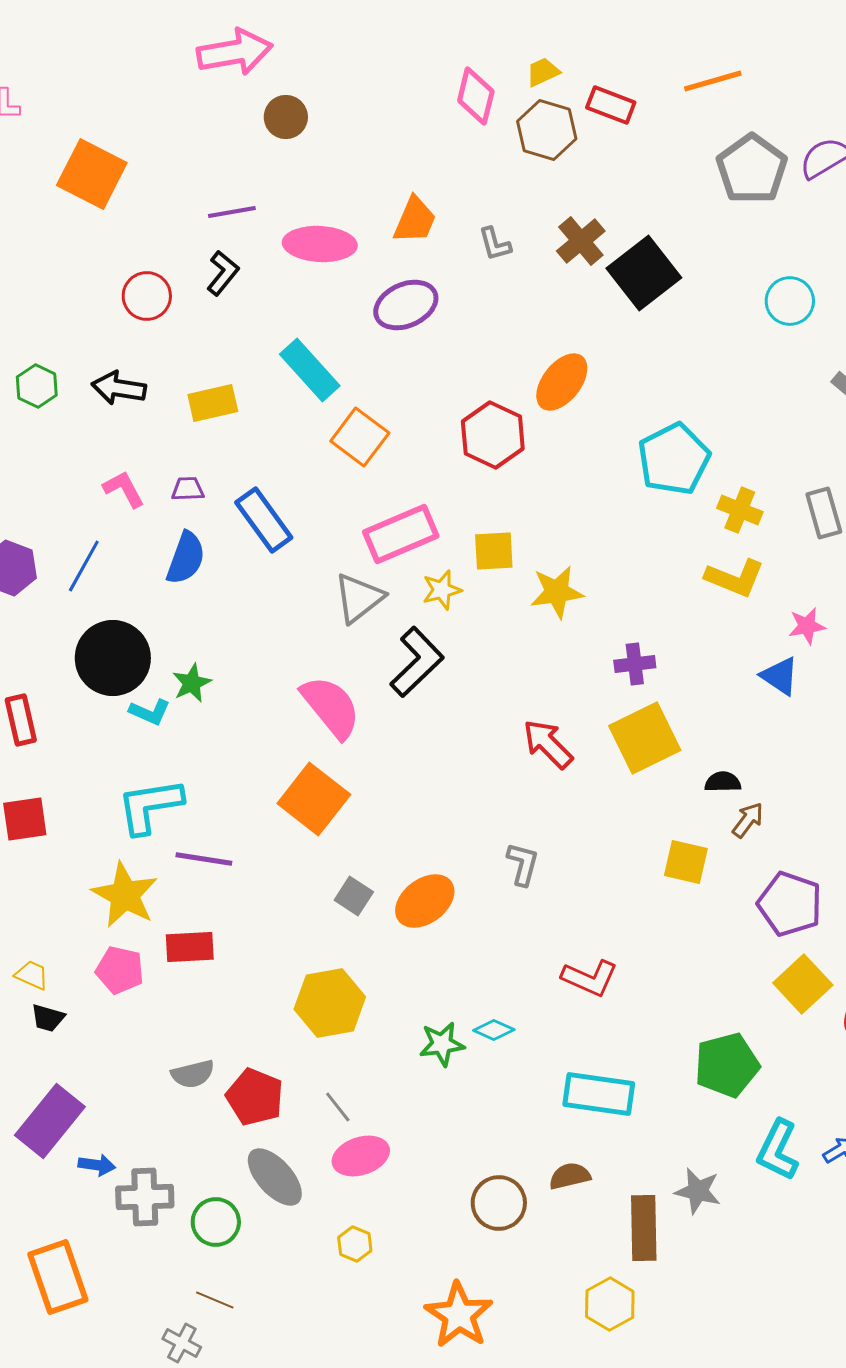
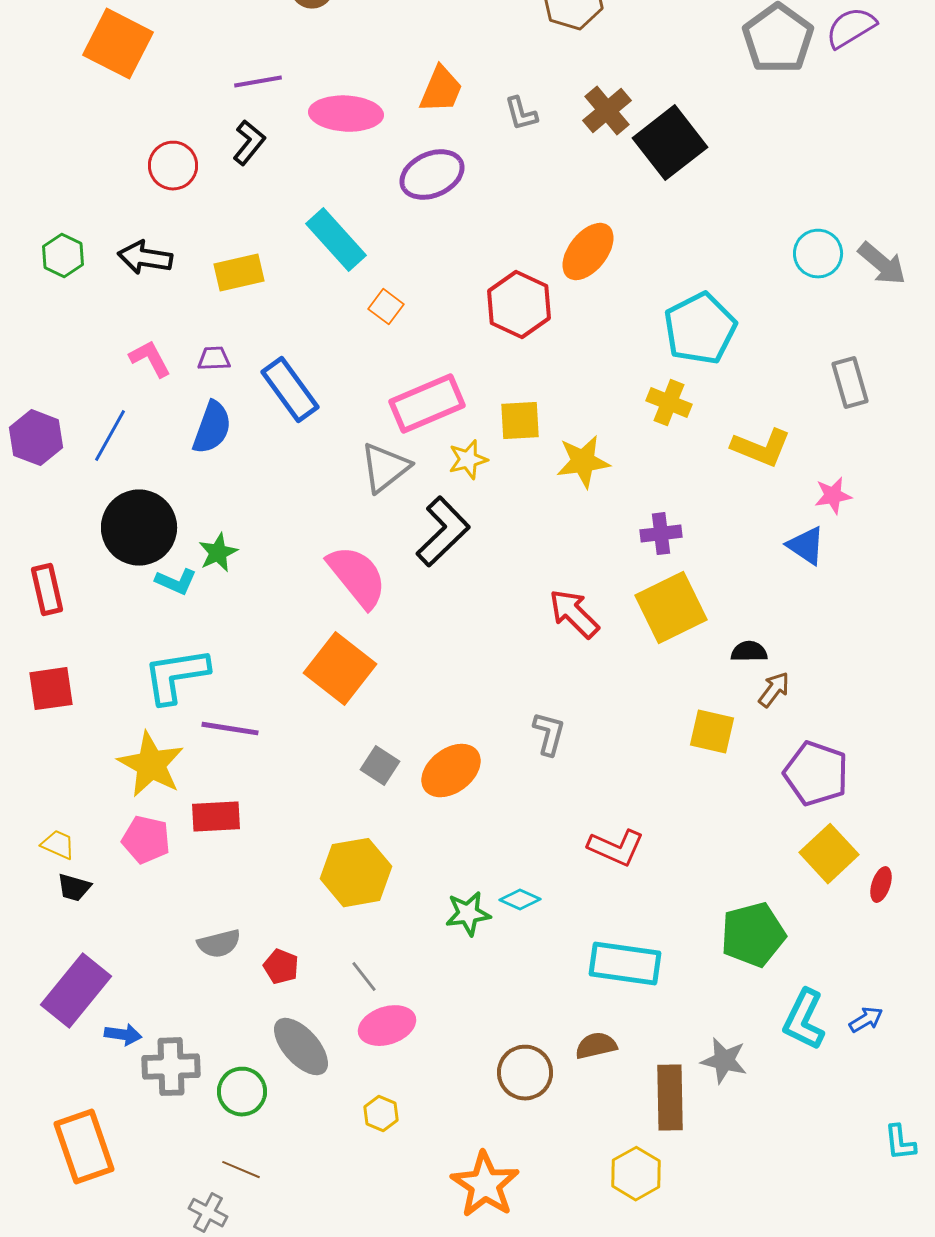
cyan circle: (790, 301) -> (818, 254), moved
orange square: (360, 437) -> (386, 307), size x0.6
yellow cross: (740, 510) -> (669, 403), moved
red pentagon: (255, 1097) -> (281, 967), size x0.6

